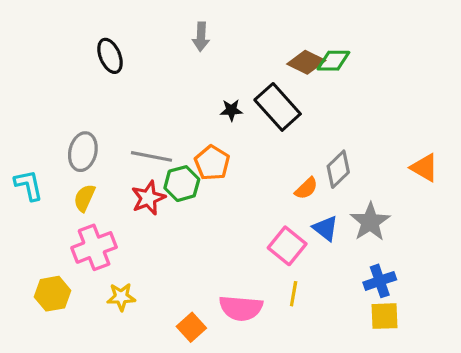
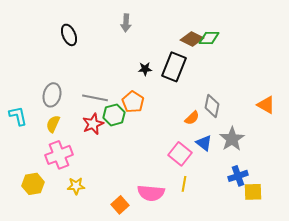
black rectangle: (278, 107) -> (174, 67), turned 64
gray diamond: (338, 169) -> (212, 106), turned -35
yellow square: (385, 316) -> (253, 192), moved

